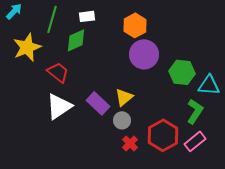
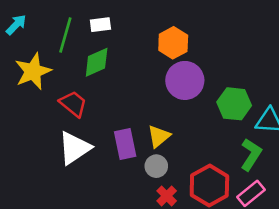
white rectangle: (87, 16) -> (100, 25), moved
purple rectangle: (98, 103) -> (125, 144), turned 35

